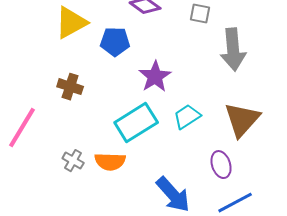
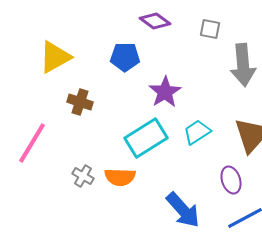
yellow triangle: (71, 23) -> (55, 57), moved

